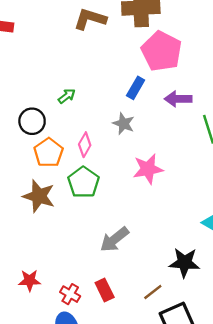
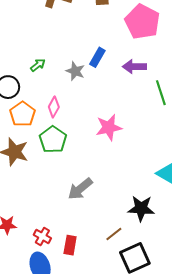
pink pentagon: (161, 51) -> (142, 22), moved
gray star: (124, 124) -> (75, 71), moved
red rectangle: (105, 290) -> (70, 245), moved, turned 36

